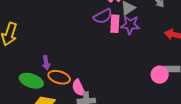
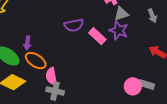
purple semicircle: (103, 16) -> (74, 25), moved
pink rectangle: (115, 24) -> (97, 36), moved, turned -66

